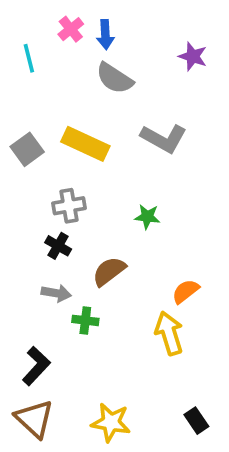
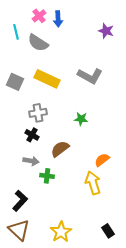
gray semicircle: (114, 78) -> (38, 43), moved
gray square: (27, 149) -> (15, 82), turned -30
yellow star: (111, 422) -> (61, 232), turned 30

